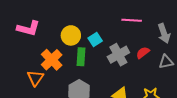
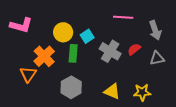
gray cross: (118, 55) -> (110, 51), turned -30

